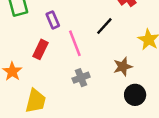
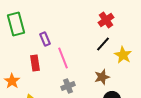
black line: (104, 26) -> (103, 44), moved
red rectangle: (41, 49) -> (35, 63), turned -35

